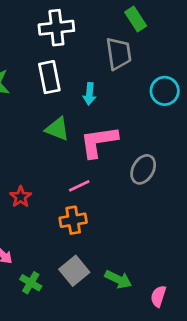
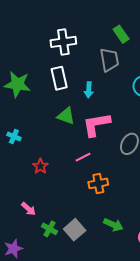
orange cross: (73, 220) -> (98, 183), moved
gray square: (74, 271) -> (75, 230), moved

